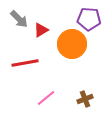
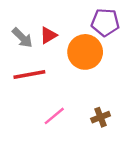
gray arrow: (19, 19) -> (22, 38), moved

